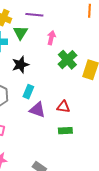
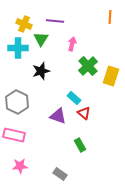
cyan rectangle: (28, 92) -> (74, 98), moved, turned -72
red triangle: (63, 107) -> (84, 113), turned 32
green rectangle: (65, 131) -> (80, 145), moved, turned 64

